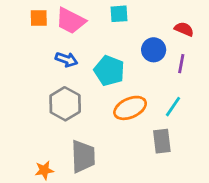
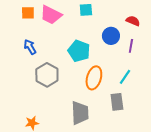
blue arrow: (66, 60) -> (30, 47), moved, turned -140
orange ellipse: (130, 108) -> (94, 78), turned -50
gray trapezoid: (83, 156) -> (80, 113), moved

